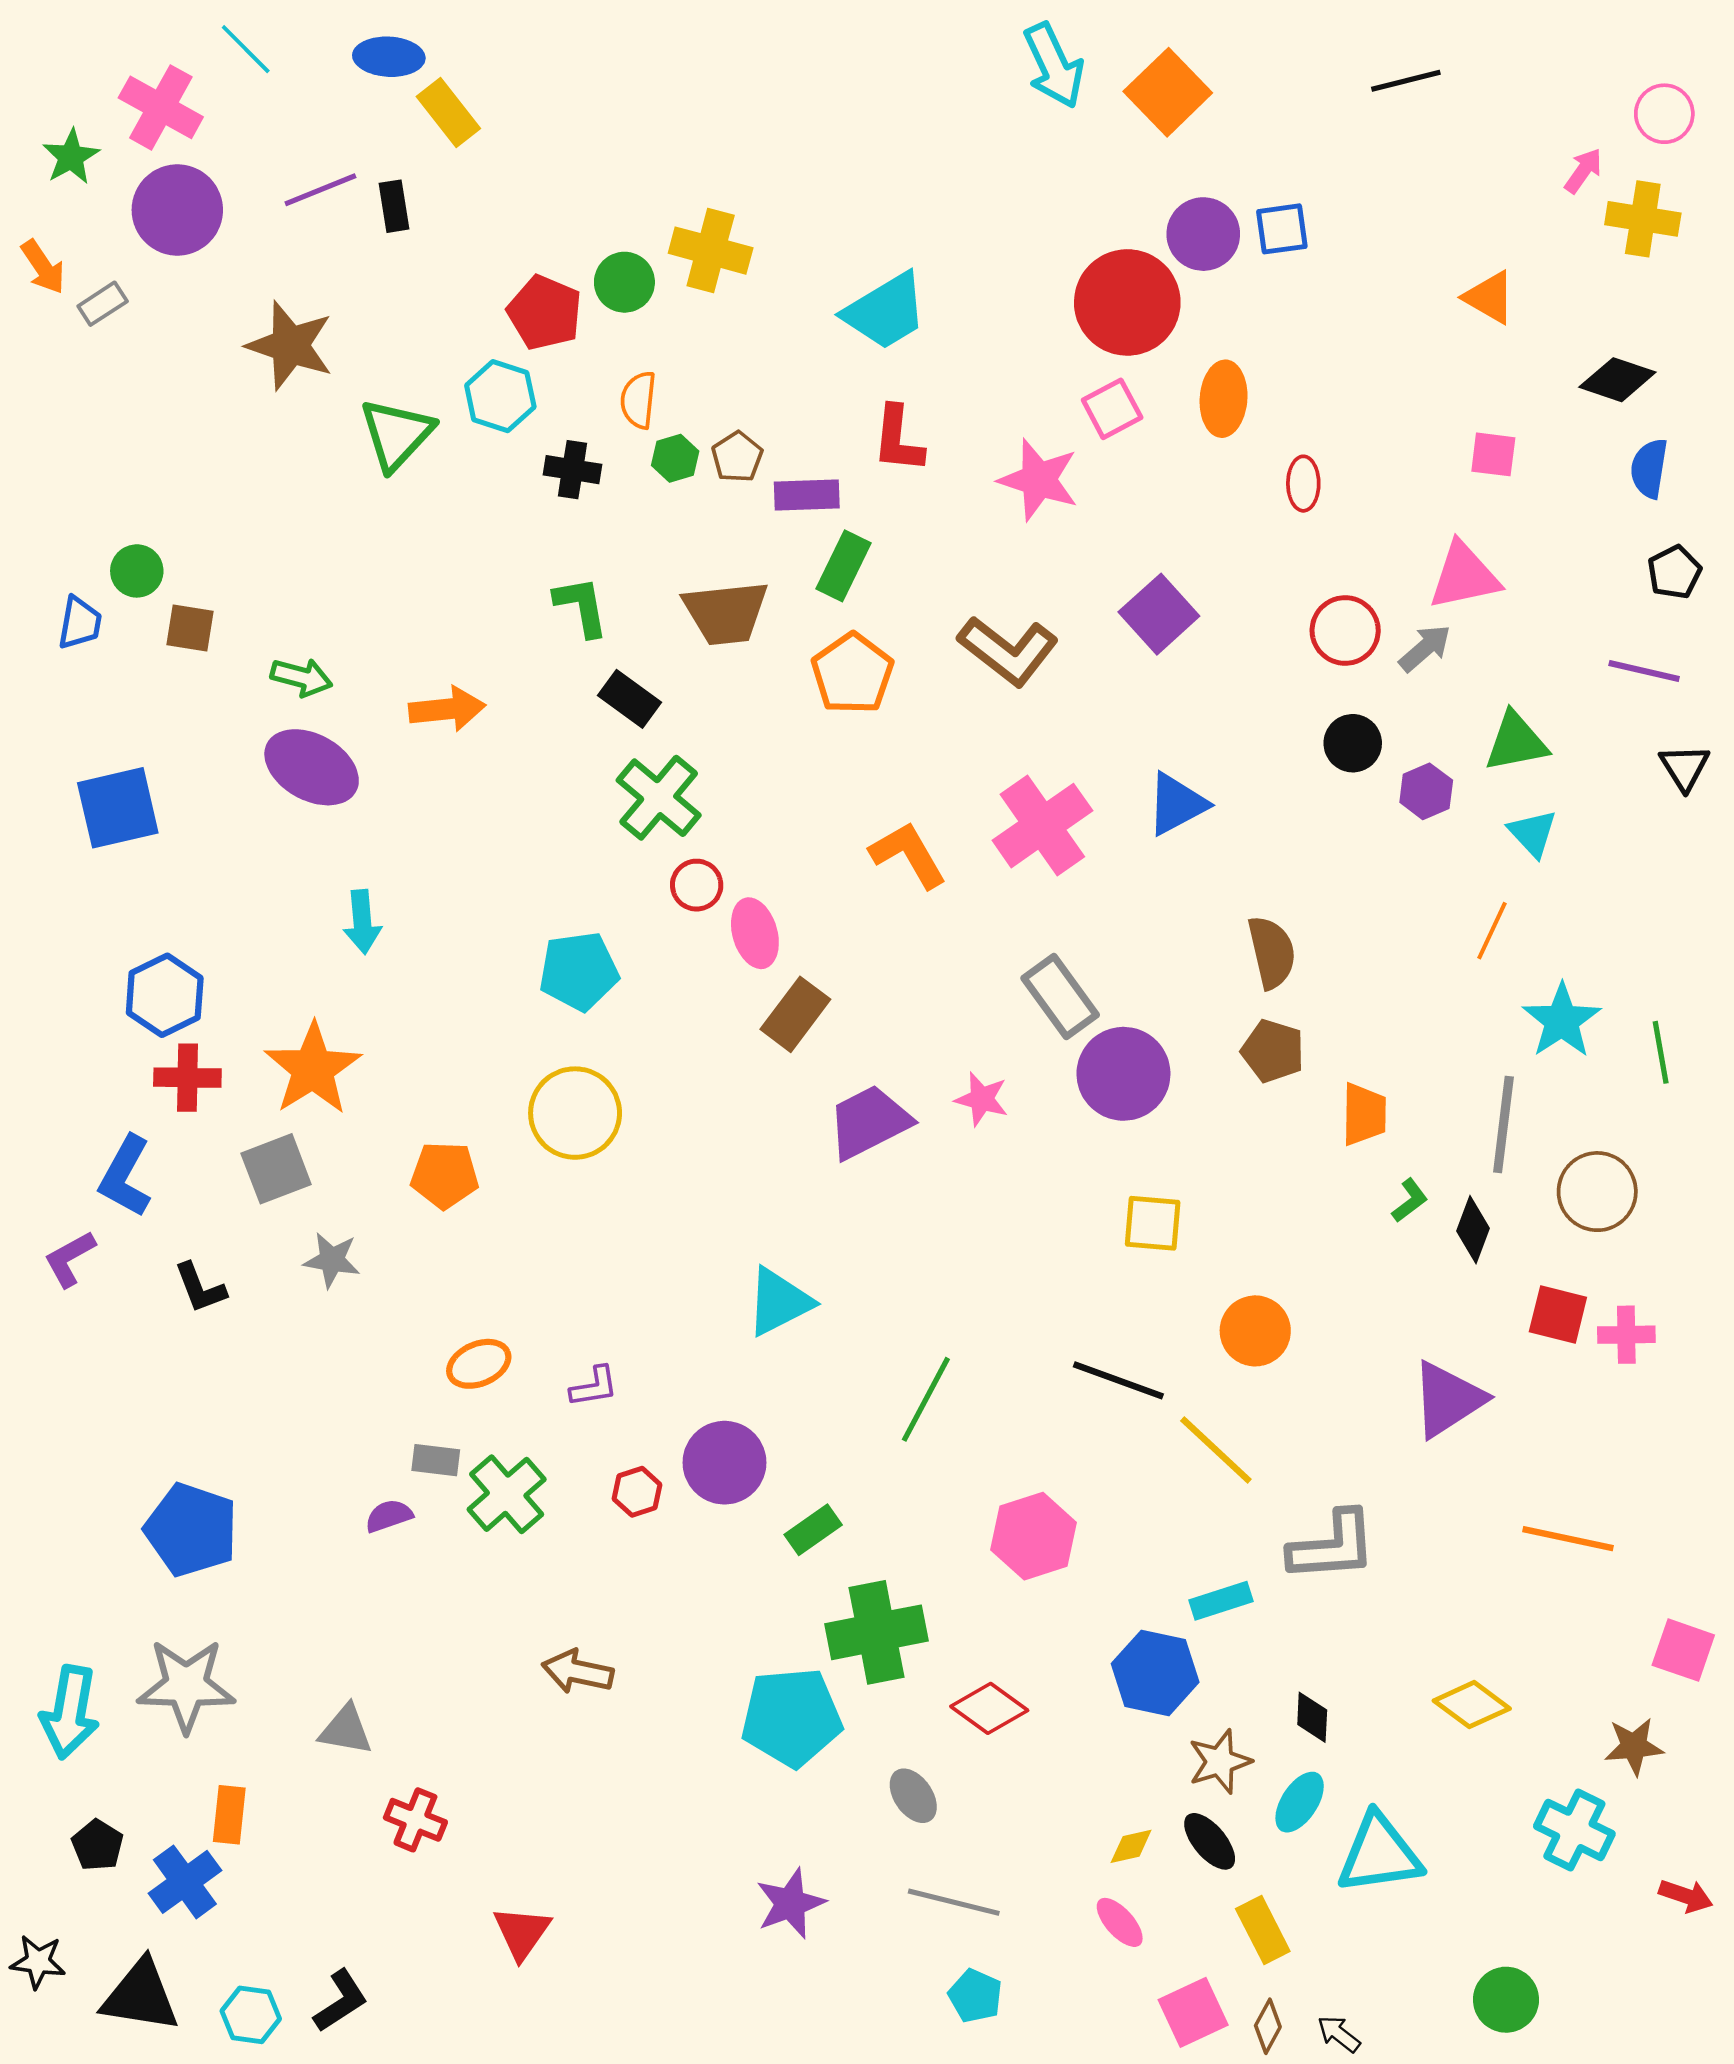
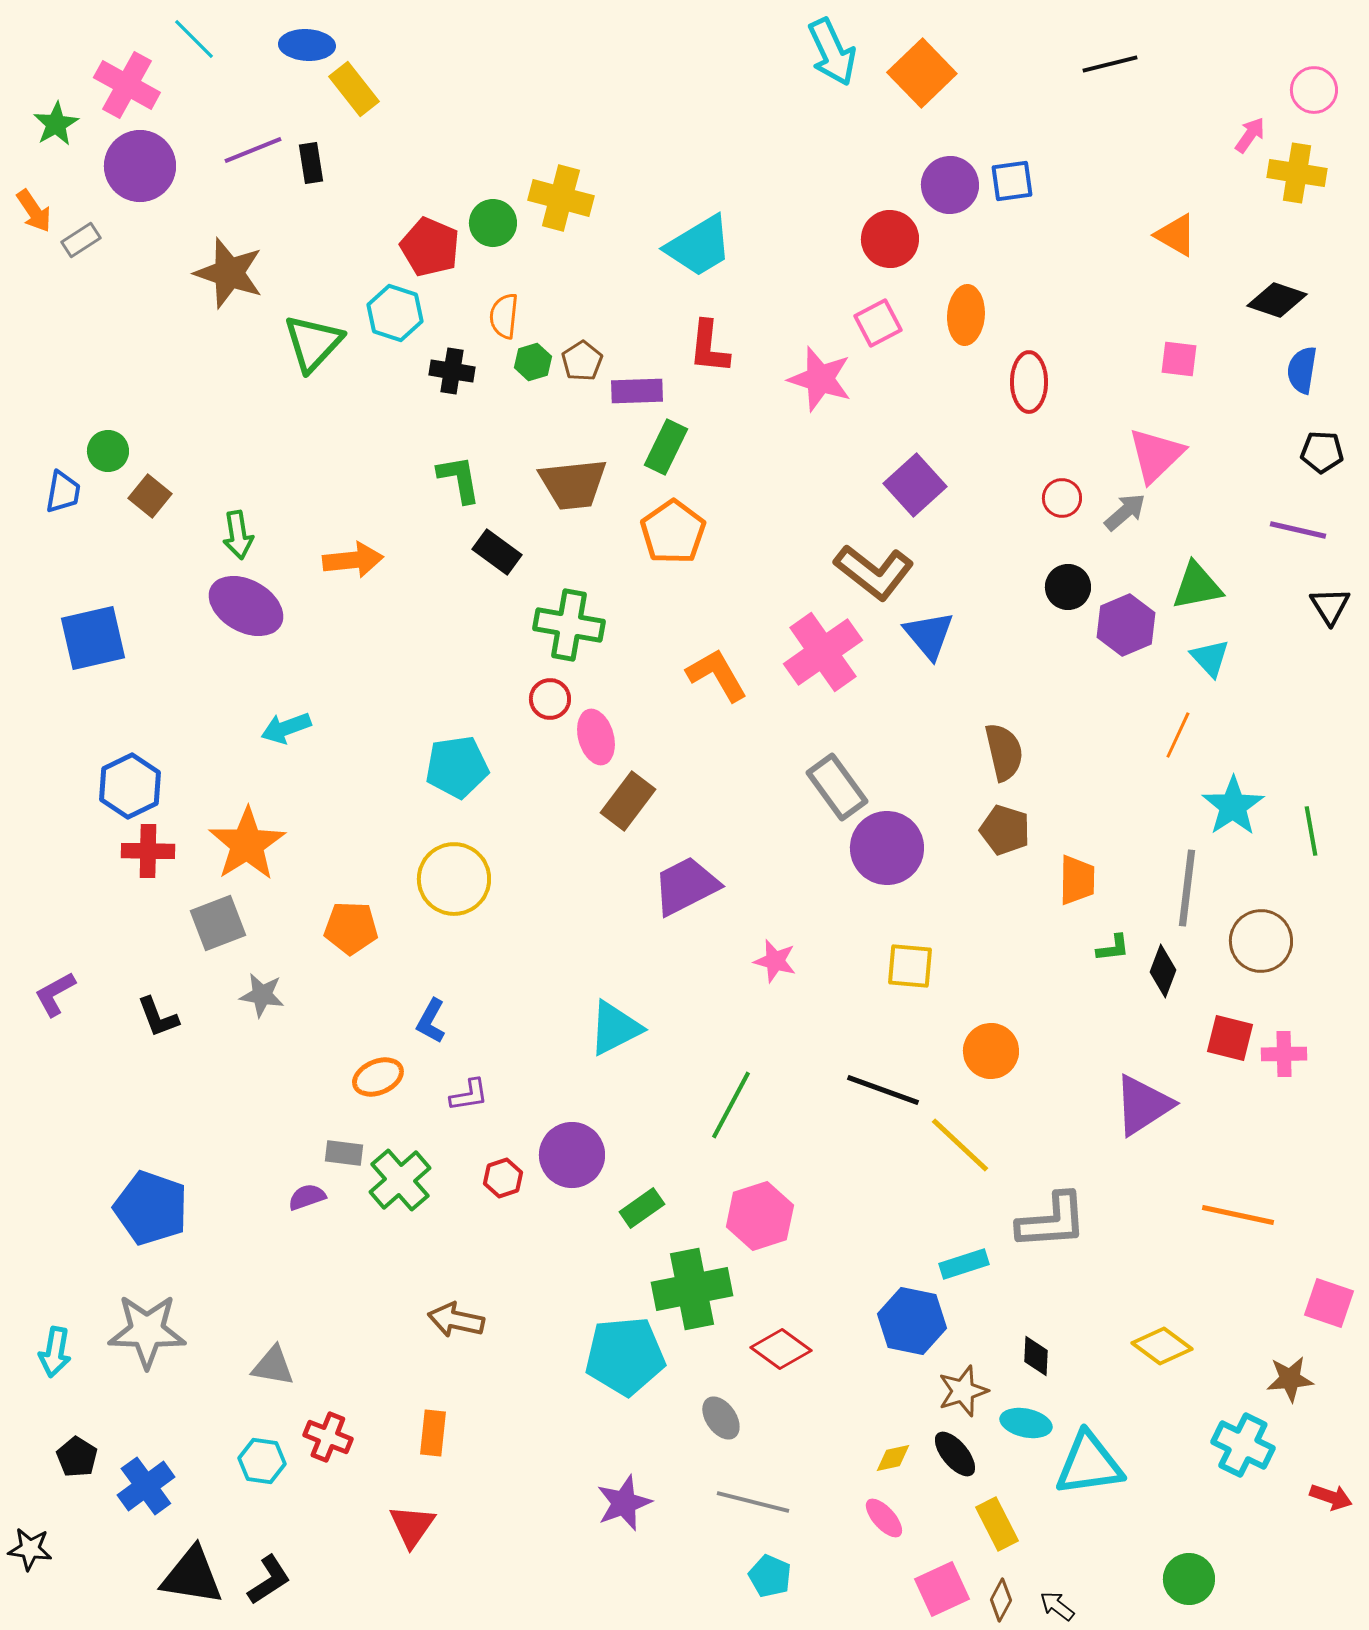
red circle: (1127, 302) -> (890, 239), size x0.7
red ellipse: (1303, 484) -> (1029, 382), size x1.4
black pentagon: (1674, 572) -> (1322, 452), turned 30
pink triangle: (1464, 576) -> (1156, 455), turned -32
brown square: (190, 628) -> (150, 496), turned 30
red circle: (1345, 630) -> (1062, 498), size x0.7
brown L-shape: (1008, 651) -> (874, 572), moved
green arrow: (301, 677) -> (238, 535), turned 66
purple hexagon: (1426, 791) -> (1126, 625), size x1.4
green cross: (659, 798) -> (569, 625), moved, turned -30
blue triangle: (1177, 804) -> (929, 635), turned -42
cyan arrow: (362, 922) -> (286, 728), turned 75
pink star: (982, 1099) -> (775, 961), moved
blue L-shape: (125, 1176) -> (431, 1021), moved, size x0.7
green L-shape: (1410, 1200) -> (1113, 948), turned 30
pink hexagon: (1034, 1536) -> (760, 1216), moved
cyan arrow: (70, 1712) -> (55, 1352), size x0.7
cyan ellipse: (1300, 1802) -> (1026, 1423), turned 69
orange rectangle: (229, 1815) -> (433, 1433), moved
black triangle: (141, 1996) -> (192, 1576), moved
cyan hexagon: (251, 2015) -> (262, 1461), moved

